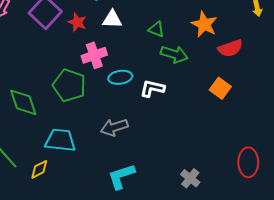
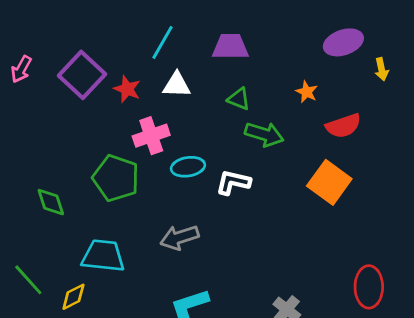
orange star: (204, 24) -> (307, 92), size x0.6
orange square: (220, 88) -> (329, 182), size x1.4
green diamond: (23, 102) -> (51, 202), size x0.7

